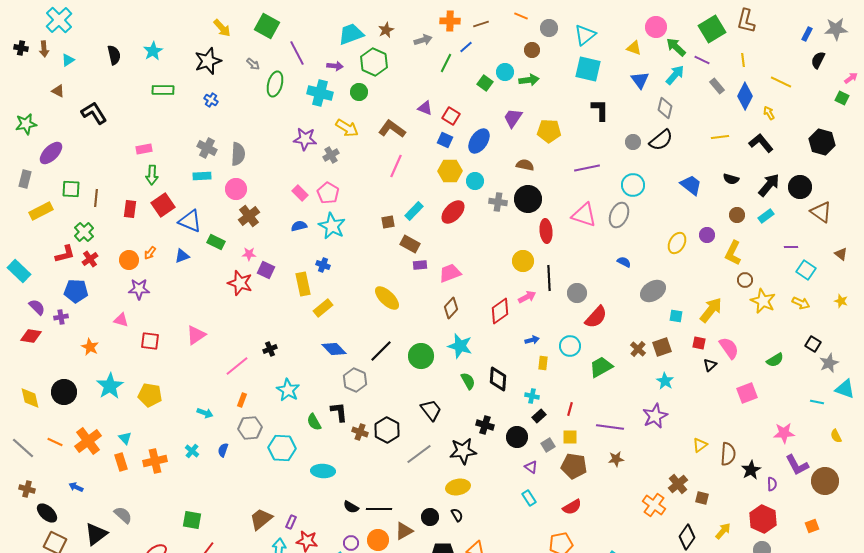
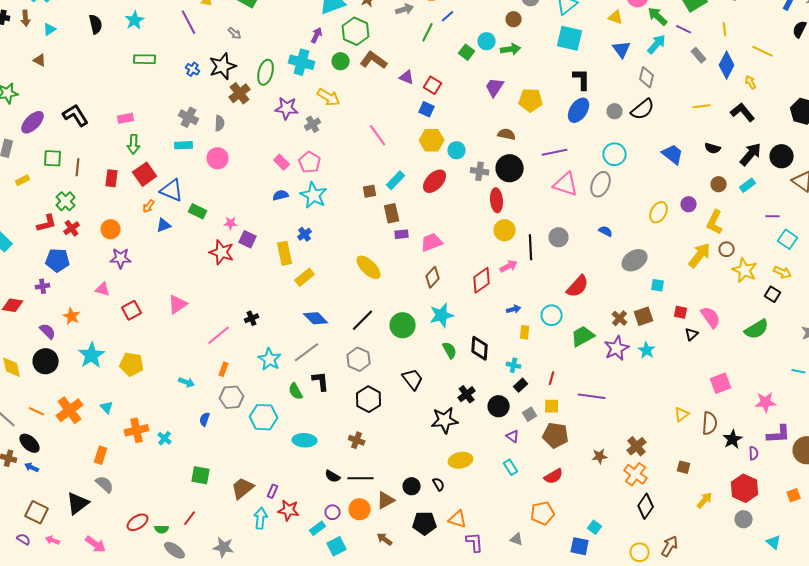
purple line: (297, 53) -> (189, 22), moved
black star: (208, 61) -> (223, 66), moved
purple arrow: (335, 66) -> (317, 35), turned -70
green ellipse: (275, 84) -> (266, 72), moved
black L-shape: (94, 113) -> (76, 115), moved
brown L-shape: (392, 129) -> (374, 60), moved
blue ellipse: (479, 141) -> (579, 110), moved
gray semicircle: (238, 154) -> (220, 123), size x0.7
pink line: (396, 166) -> (378, 135), turned -60
purple line: (587, 168) -> (555, 152), moved
yellow rectangle: (41, 211) -> (23, 180), size x0.6
brown cross: (249, 216) -> (240, 93), moved
red ellipse: (546, 231) -> (497, 200), moved
brown rectangle: (410, 244) -> (392, 213), turned 48
orange arrow: (150, 253) -> (149, 206), moved
blue cross: (323, 265) -> (305, 234), turned 32
gray circle: (577, 293) -> (559, 237), moved
purple semicircle: (37, 307) -> (48, 331), moved
yellow arrow: (711, 310) -> (700, 255), moved
red square: (150, 341) -> (132, 310), turned -36
black square: (813, 344) -> (773, 294), moved
cyan star: (460, 346) -> (442, 315), turned -30
green semicircle: (775, 360) -> (757, 329), size x1.4
gray hexagon: (355, 380) -> (359, 359), moved
pink square: (747, 393) -> (721, 383), moved
purple star: (655, 416) -> (617, 348), moved
black cross: (485, 425) -> (467, 394), turned 36
brown cross: (360, 432) -> (357, 440), moved
cyan cross: (192, 451) -> (165, 438), moved
gray line: (419, 454) -> (307, 352), moved
brown star: (616, 459) -> (600, 456), moved
orange rectangle: (121, 462) -> (101, 455), moved, turned 36
purple L-shape: (797, 465) -> (779, 434), turned -65
brown cross: (678, 484) -> (637, 446), moved
blue arrow: (76, 487) -> (32, 467), moved
yellow ellipse: (458, 487) -> (461, 460), moved
black ellipse: (47, 513) -> (30, 443), moved
green square: (192, 520) -> (201, 475), moved
black diamond: (687, 537) -> (646, 506), moved

